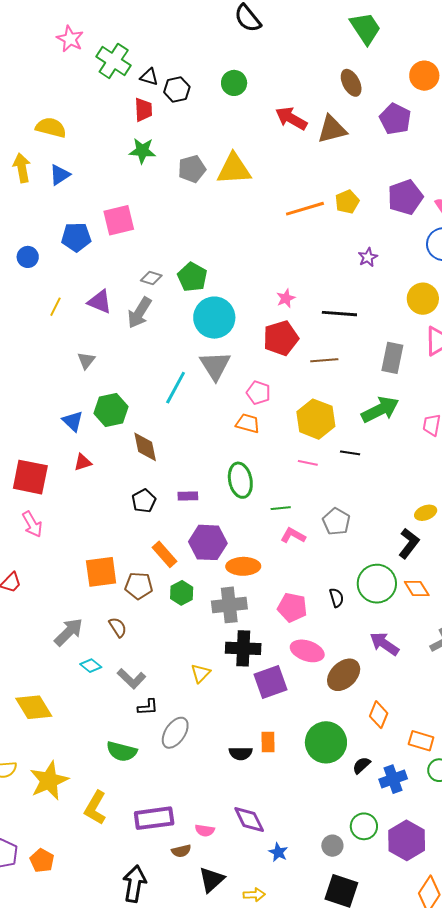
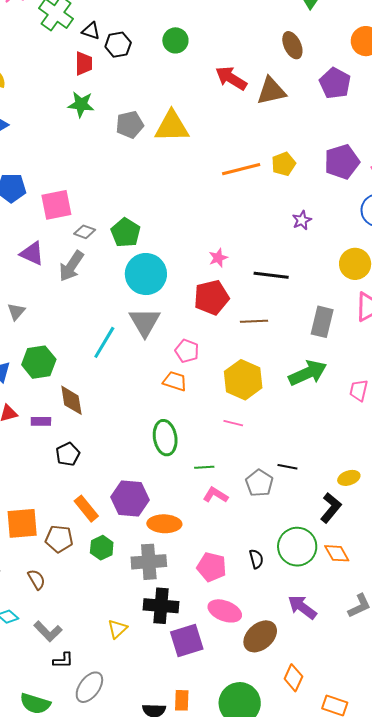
pink square: (119, 220) -> (56, 205), moved
black line: (350, 453) -> (287, 467), moved
purple rectangle: (188, 496) -> (41, 421), moved

